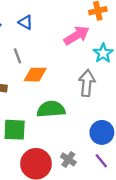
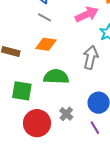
gray line: (18, 56) -> (45, 17), moved, turned -48
gray cross: (68, 159) -> (66, 114), moved

